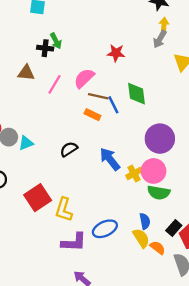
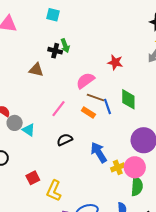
pink line: (55, 84) -> (58, 109), moved
cyan triangle: (26, 143) -> (29, 130), turned 48
green semicircle: (159, 193) -> (137, 186), turned -102
red square: (38, 198) -> (33, 178), size x0.6

